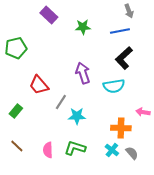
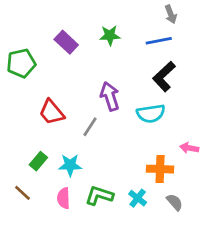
purple rectangle: (49, 15) -> (66, 42), moved
gray line: (61, 102) -> (90, 127), moved
green rectangle: (16, 111) -> (38, 161), moved
cyan star: (77, 116) -> (70, 165), moved
cyan cross: (112, 150) -> (138, 198), moved

